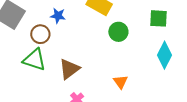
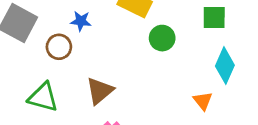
green triangle: (34, 60) -> (43, 97), moved
orange triangle: (121, 82) -> (203, 101), moved

